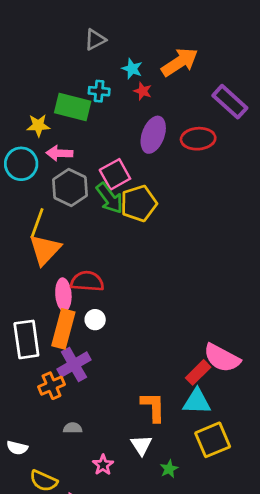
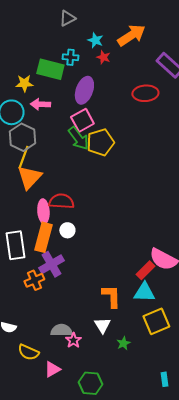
purple ellipse: (153, 135) -> (84, 90), moved
gray hexagon: (70, 188) -> (22, 137), moved
gray semicircle: (73, 428) -> (61, 330), moved, size x1.5

